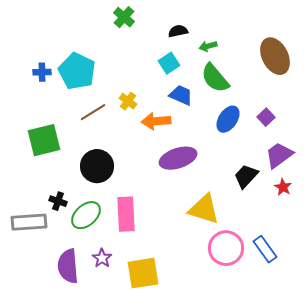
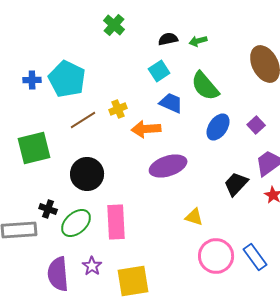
green arrow: (208, 46) -> (198, 41), moved
yellow cross: (128, 101) -> (118, 109), turned 30
yellow triangle: (204, 209) -> (194, 217), size x0.6

